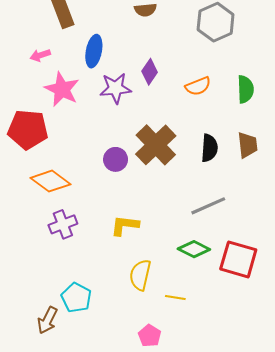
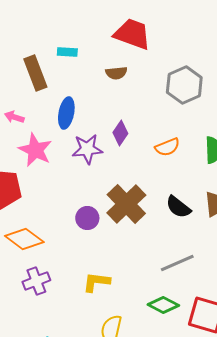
pink arrow: (40, 55) -> (14, 117), turned 36
black semicircle: (209, 148) -> (178, 207), turned 124

